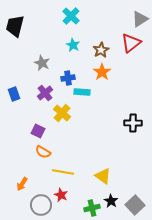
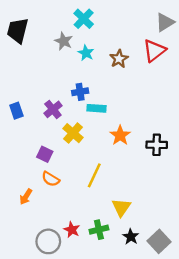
gray star: (42, 63) -> (64, 41), moved
orange star: (102, 72) -> (120, 135), moved
yellow line: (63, 172) -> (94, 175), moved, turned -75
yellow triangle: (103, 176) -> (121, 207), turned 30
orange arrow: (22, 184) -> (26, 197), moved
green cross: (92, 208) -> (99, 230), moved

